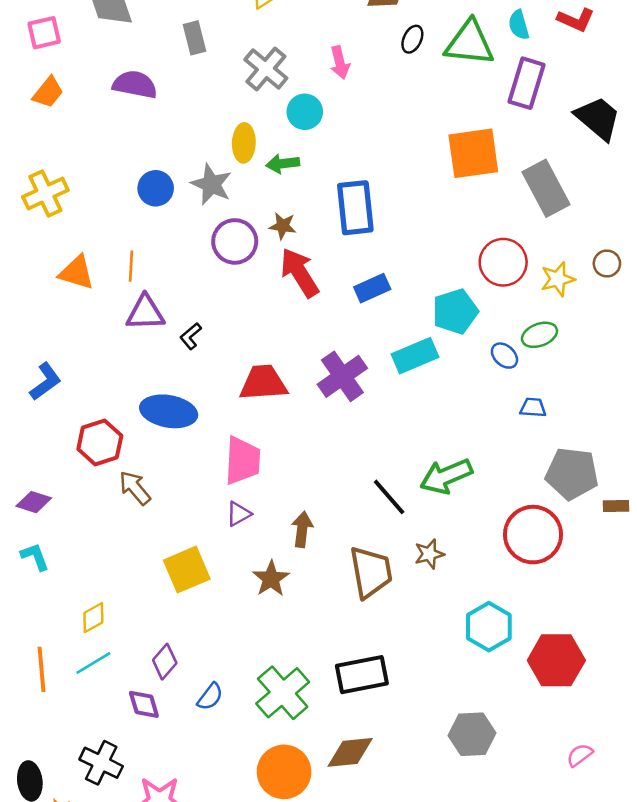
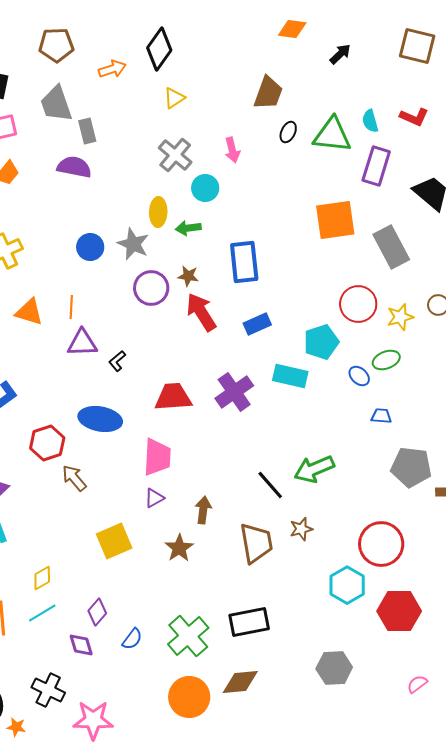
gray rectangle: (195, 38) -> (87, 131), moved
cyan rectangle: (415, 356) -> (290, 376), turned 36
red circle: (533, 535) -> (381, 544), moved

